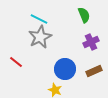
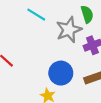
gray star: (40, 37) -> (69, 30), moved

